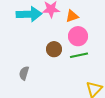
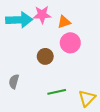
green line: (79, 55) -> (57, 92), moved

